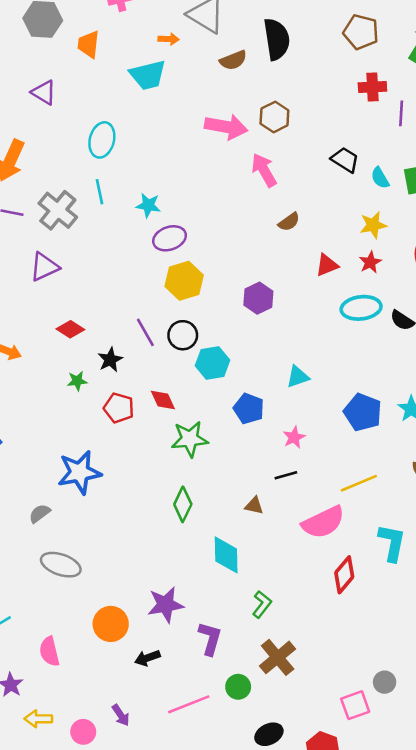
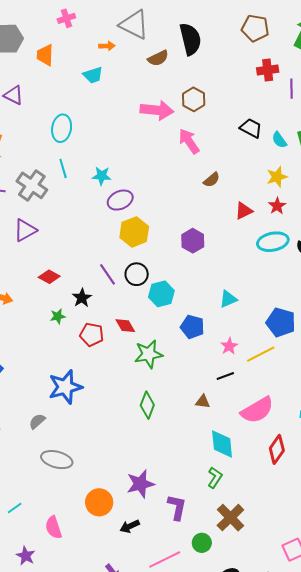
cyan trapezoid: (148, 75) -> (93, 75), size x0.7
yellow line: (359, 483) -> (261, 354), moved
cyan diamond: (226, 555) -> (222, 444), moved

